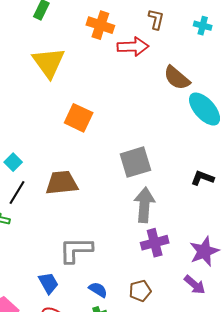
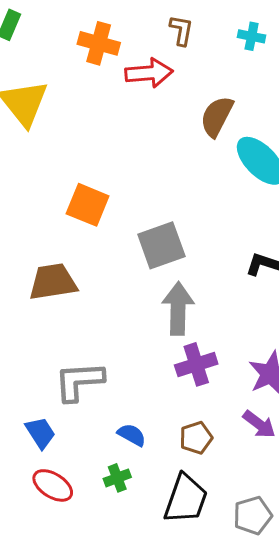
brown semicircle: (177, 78) -> (217, 116), turned 80
orange square: (79, 118) -> (88, 205), moved
blue semicircle: (98, 290) -> (132, 435), moved
brown pentagon: (140, 291) -> (196, 438), moved

